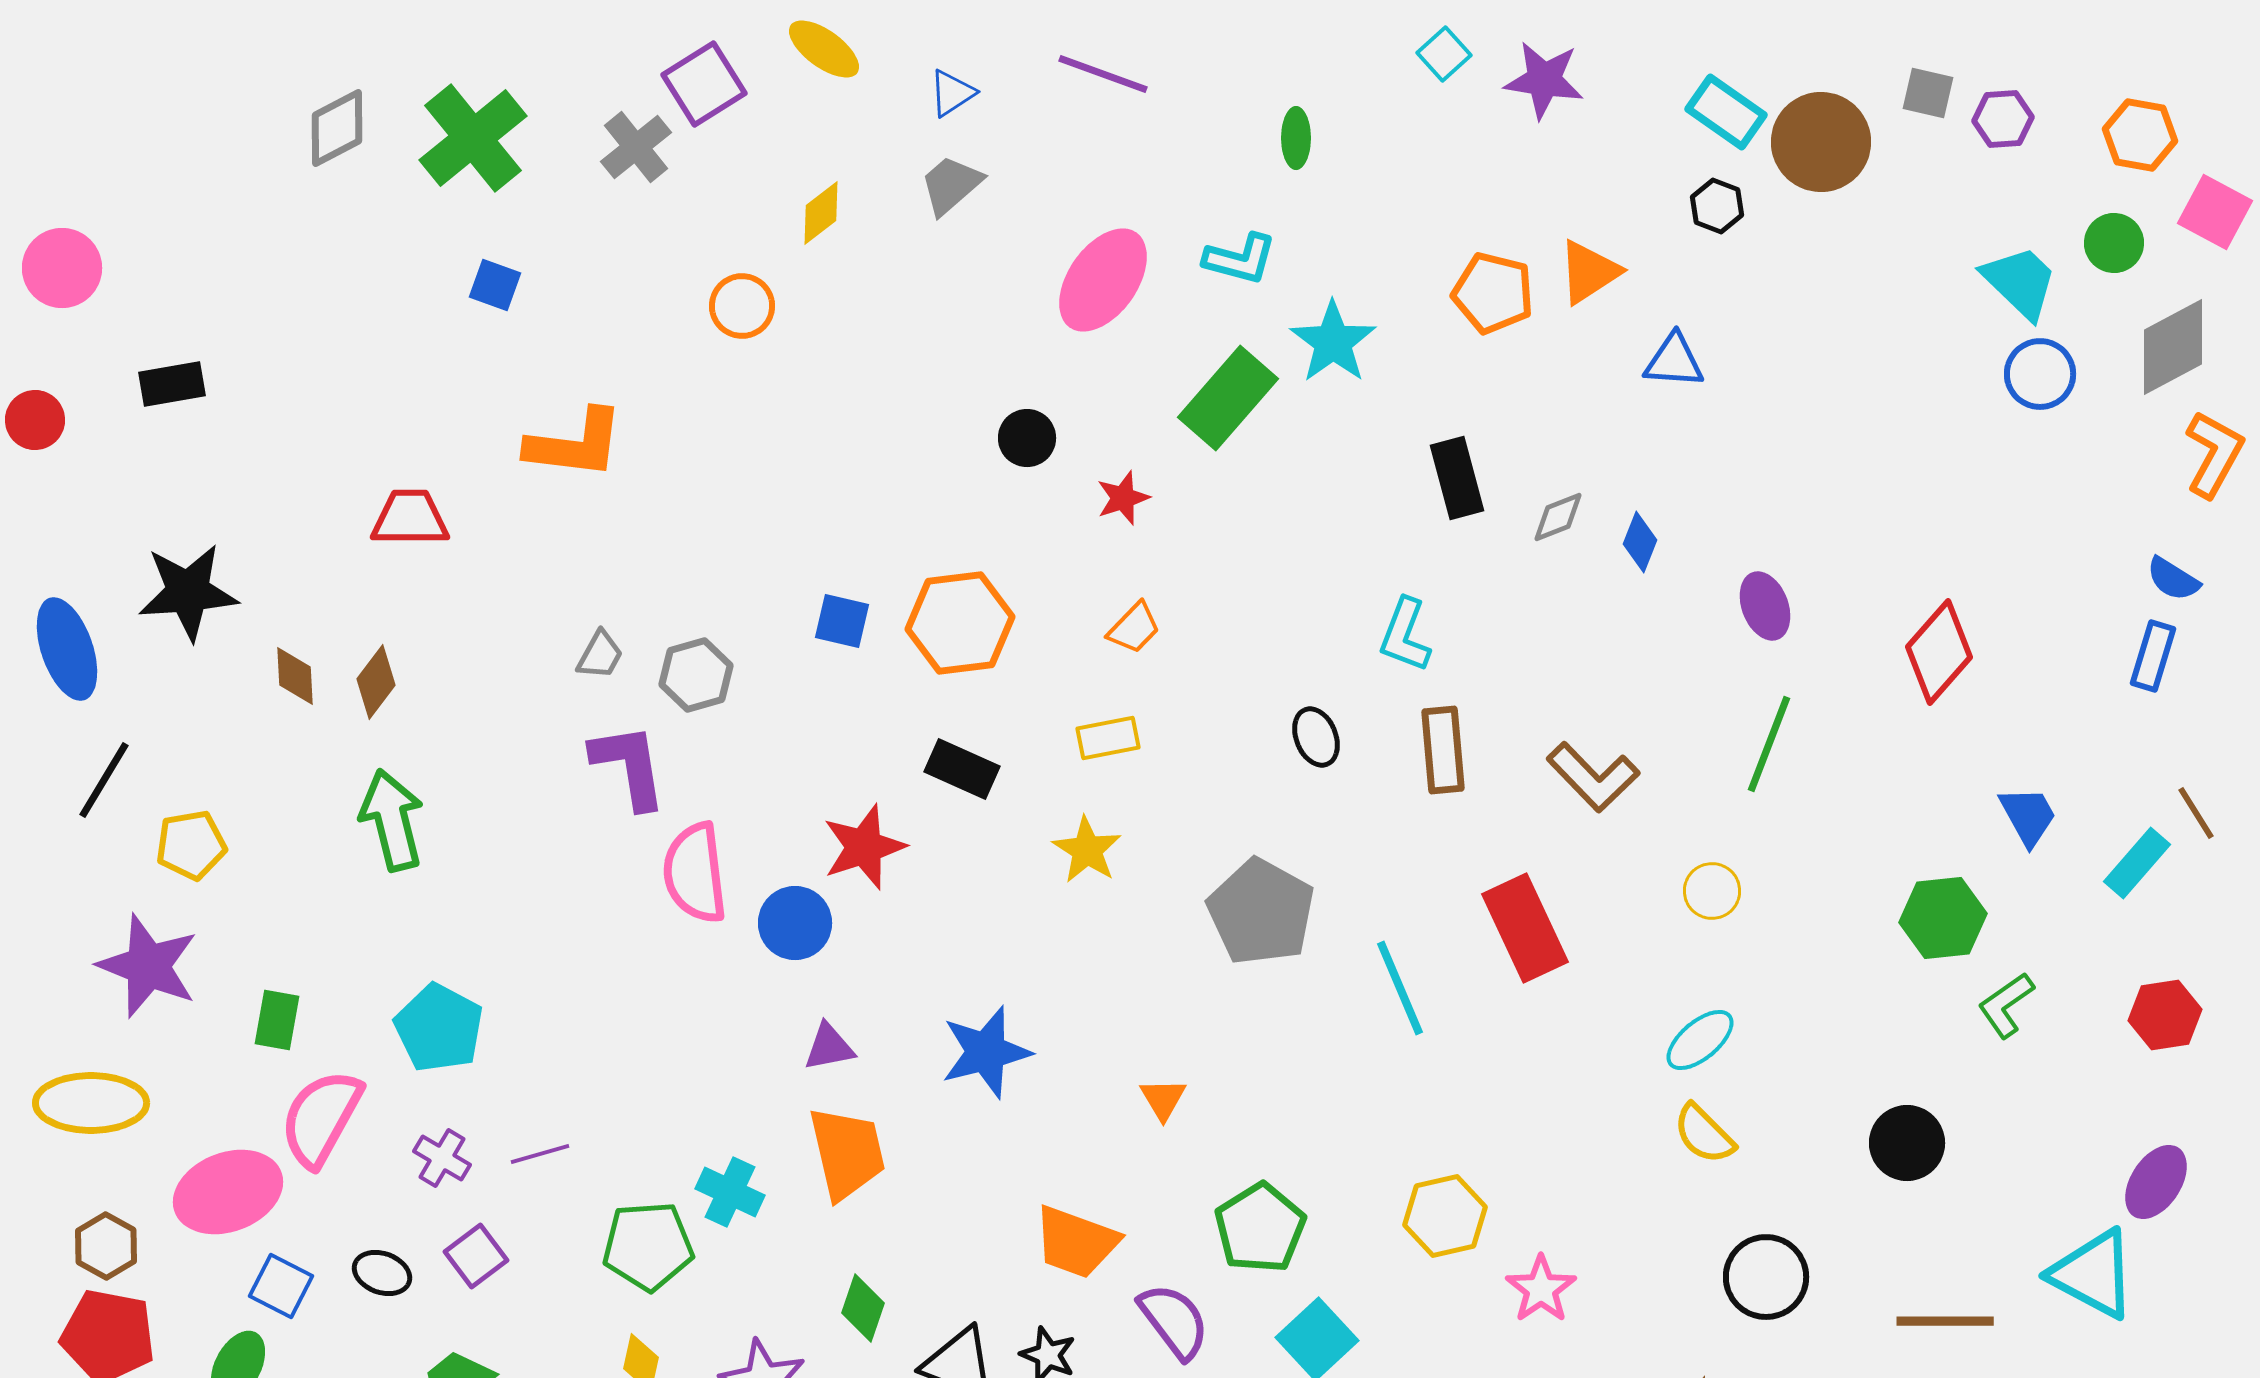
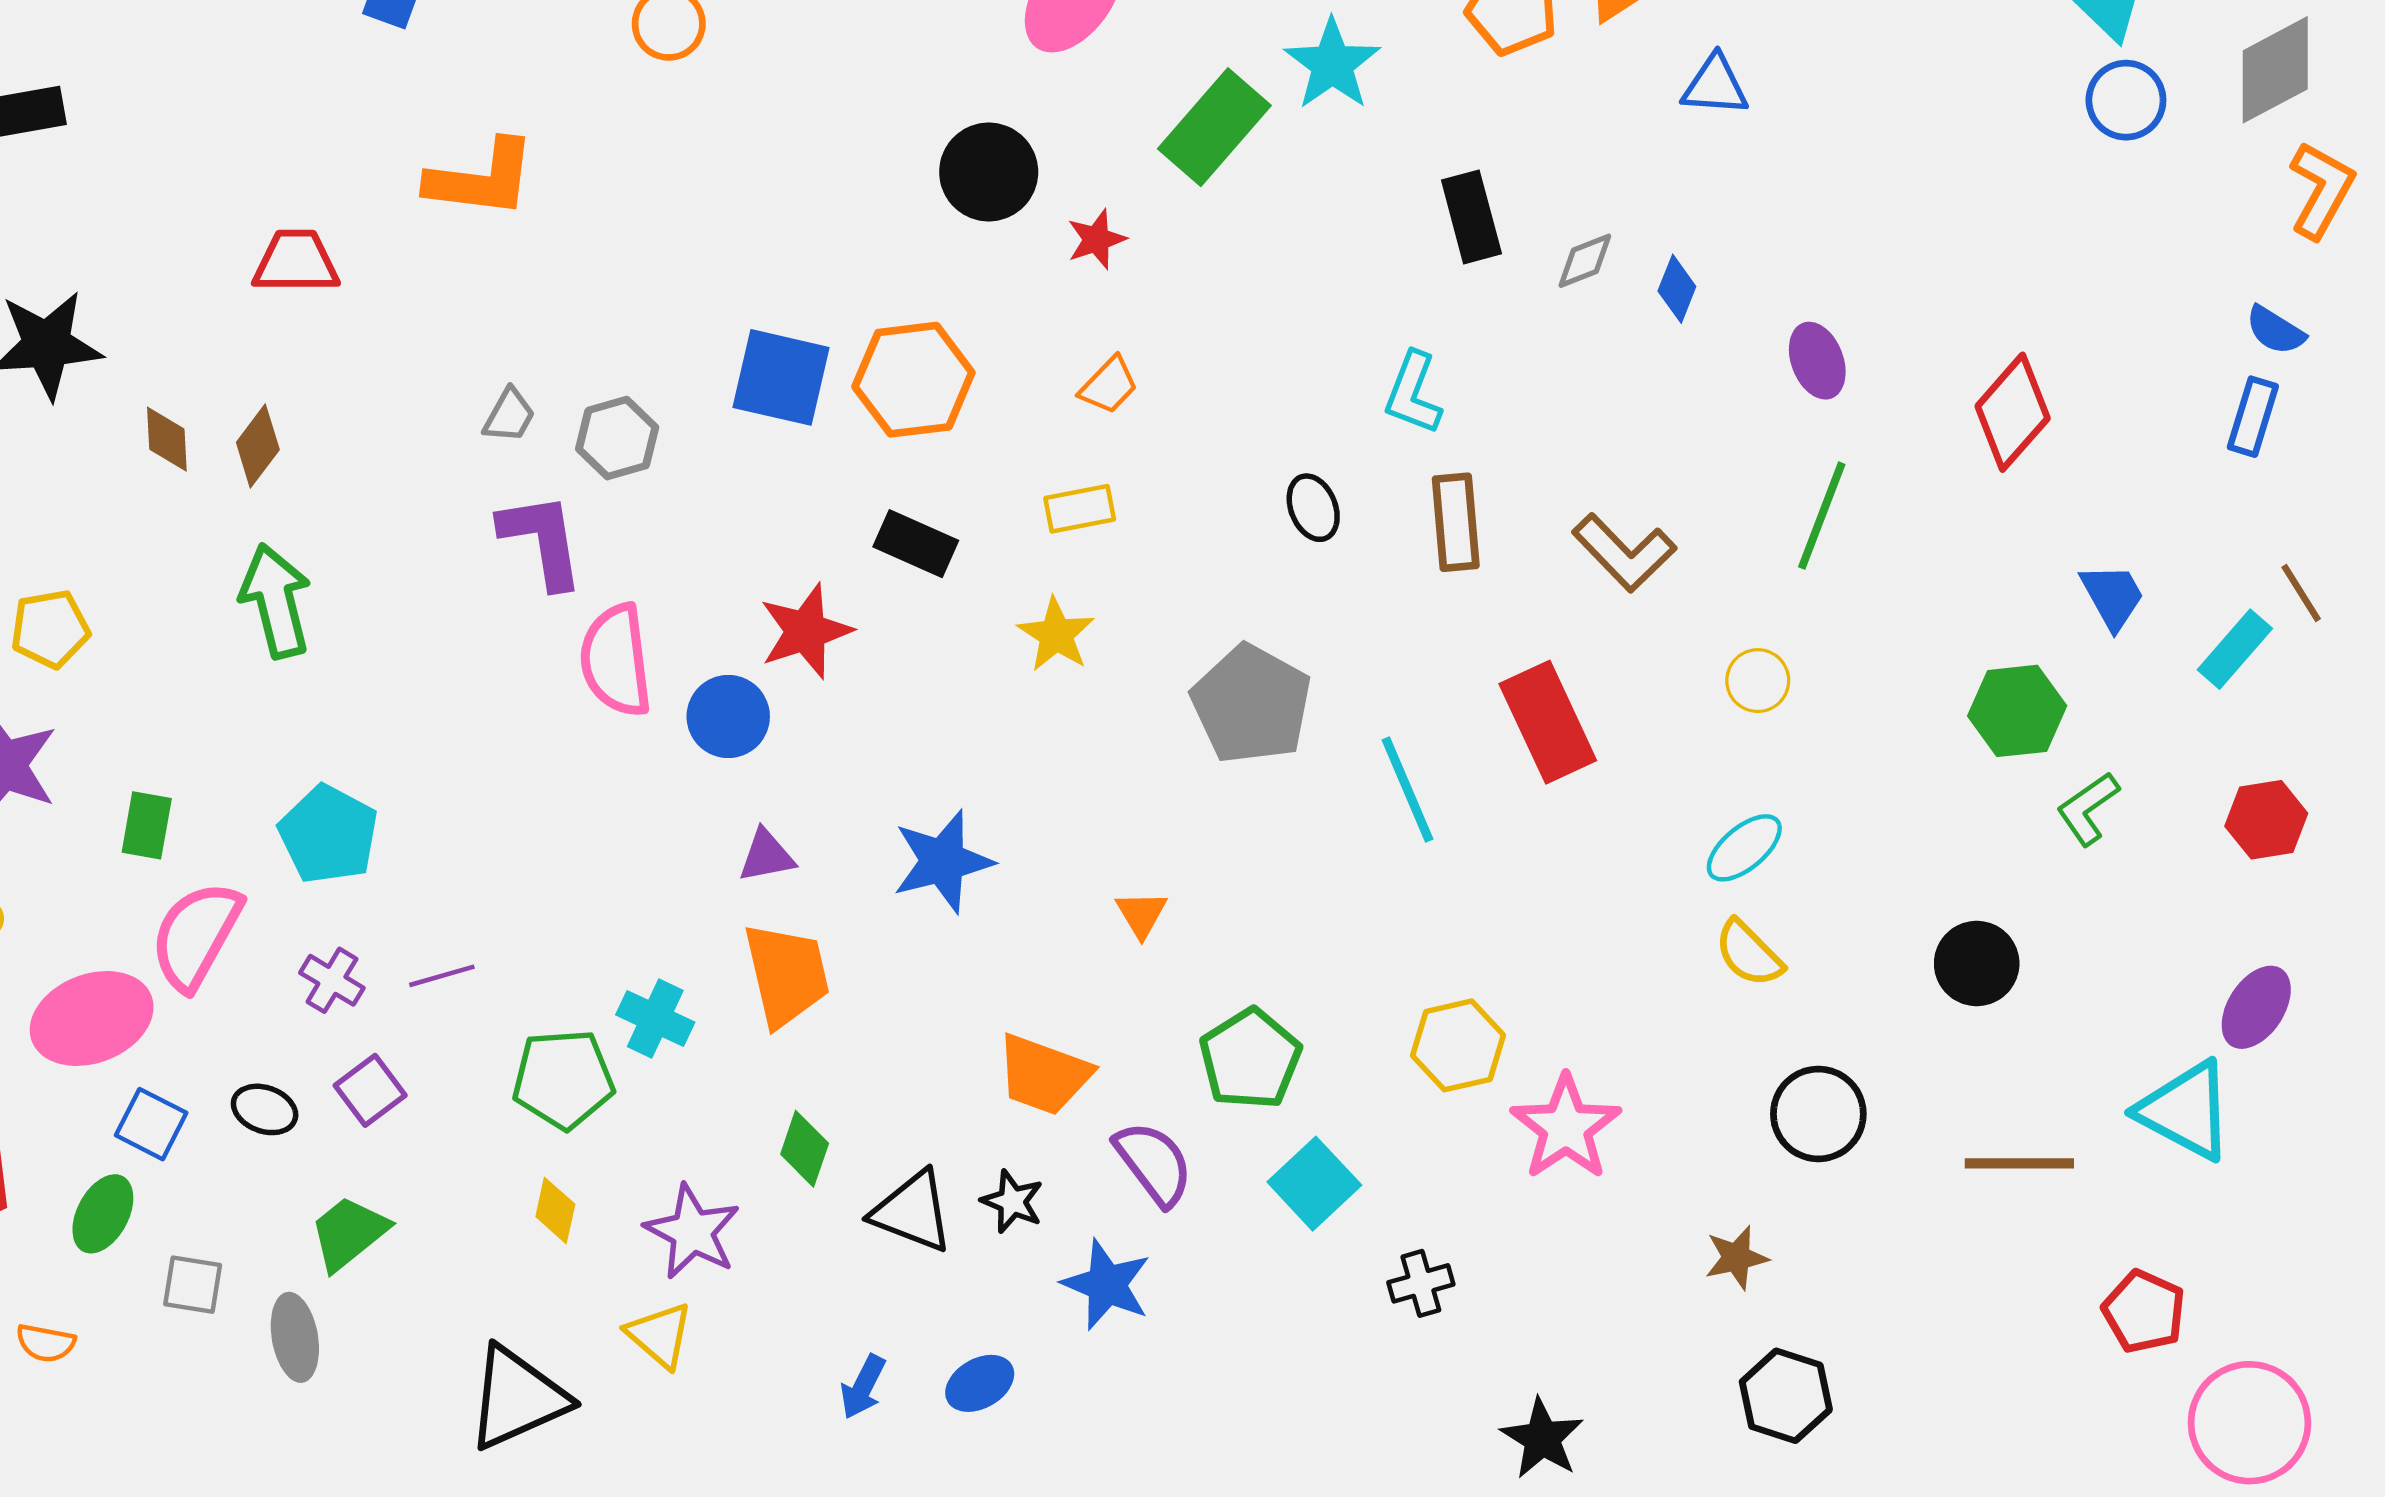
black circle: (1027, 438) -> (989, 172), size x1.5
blue square: (842, 621) -> (781, 377), size x1.6
pink star: (1541, 1289) -> (1566, 1127), size x1.4

